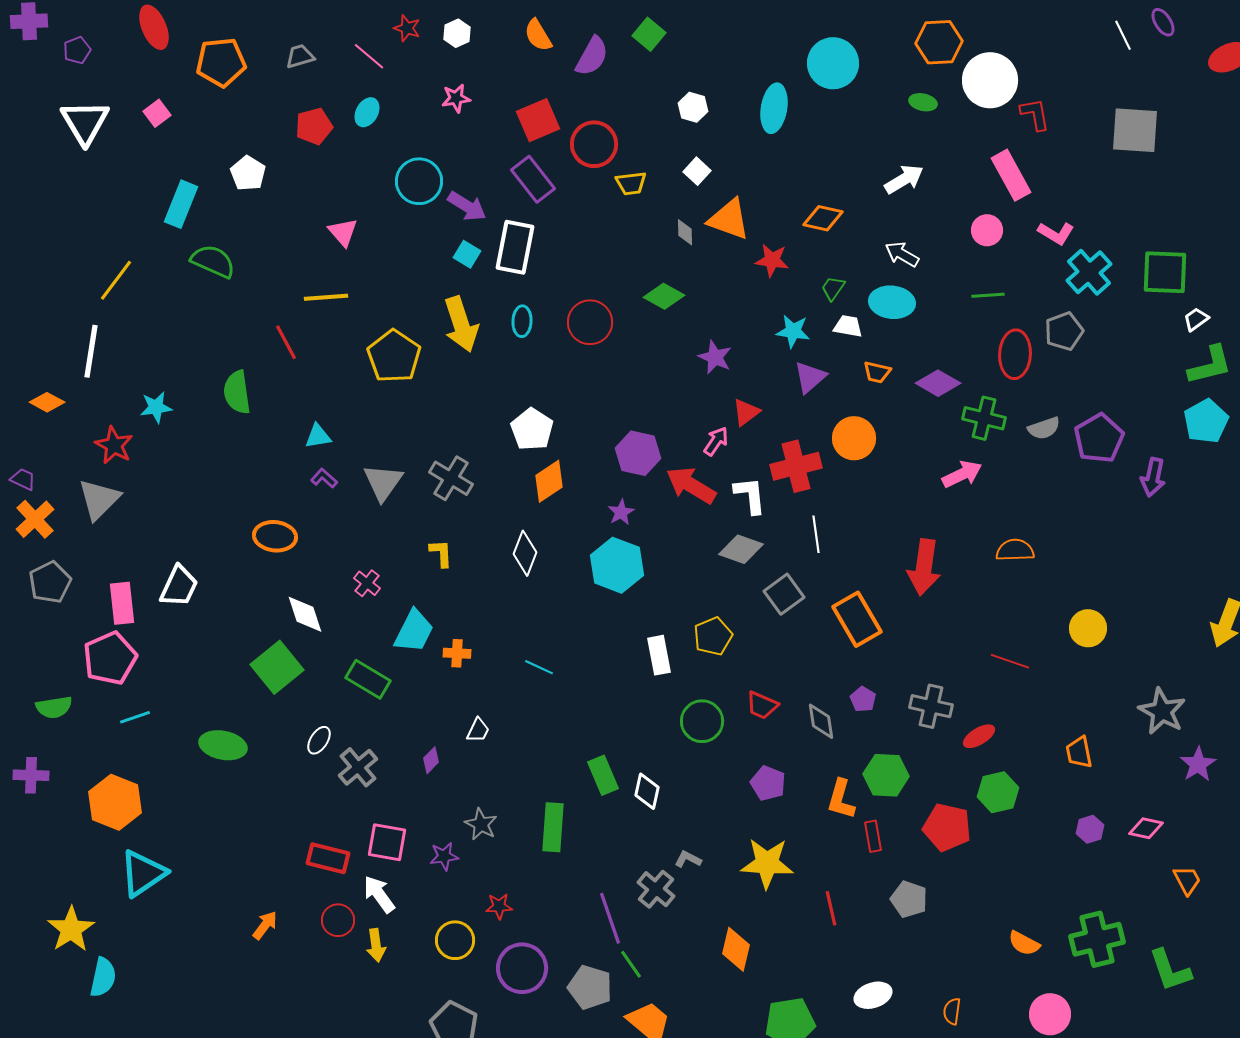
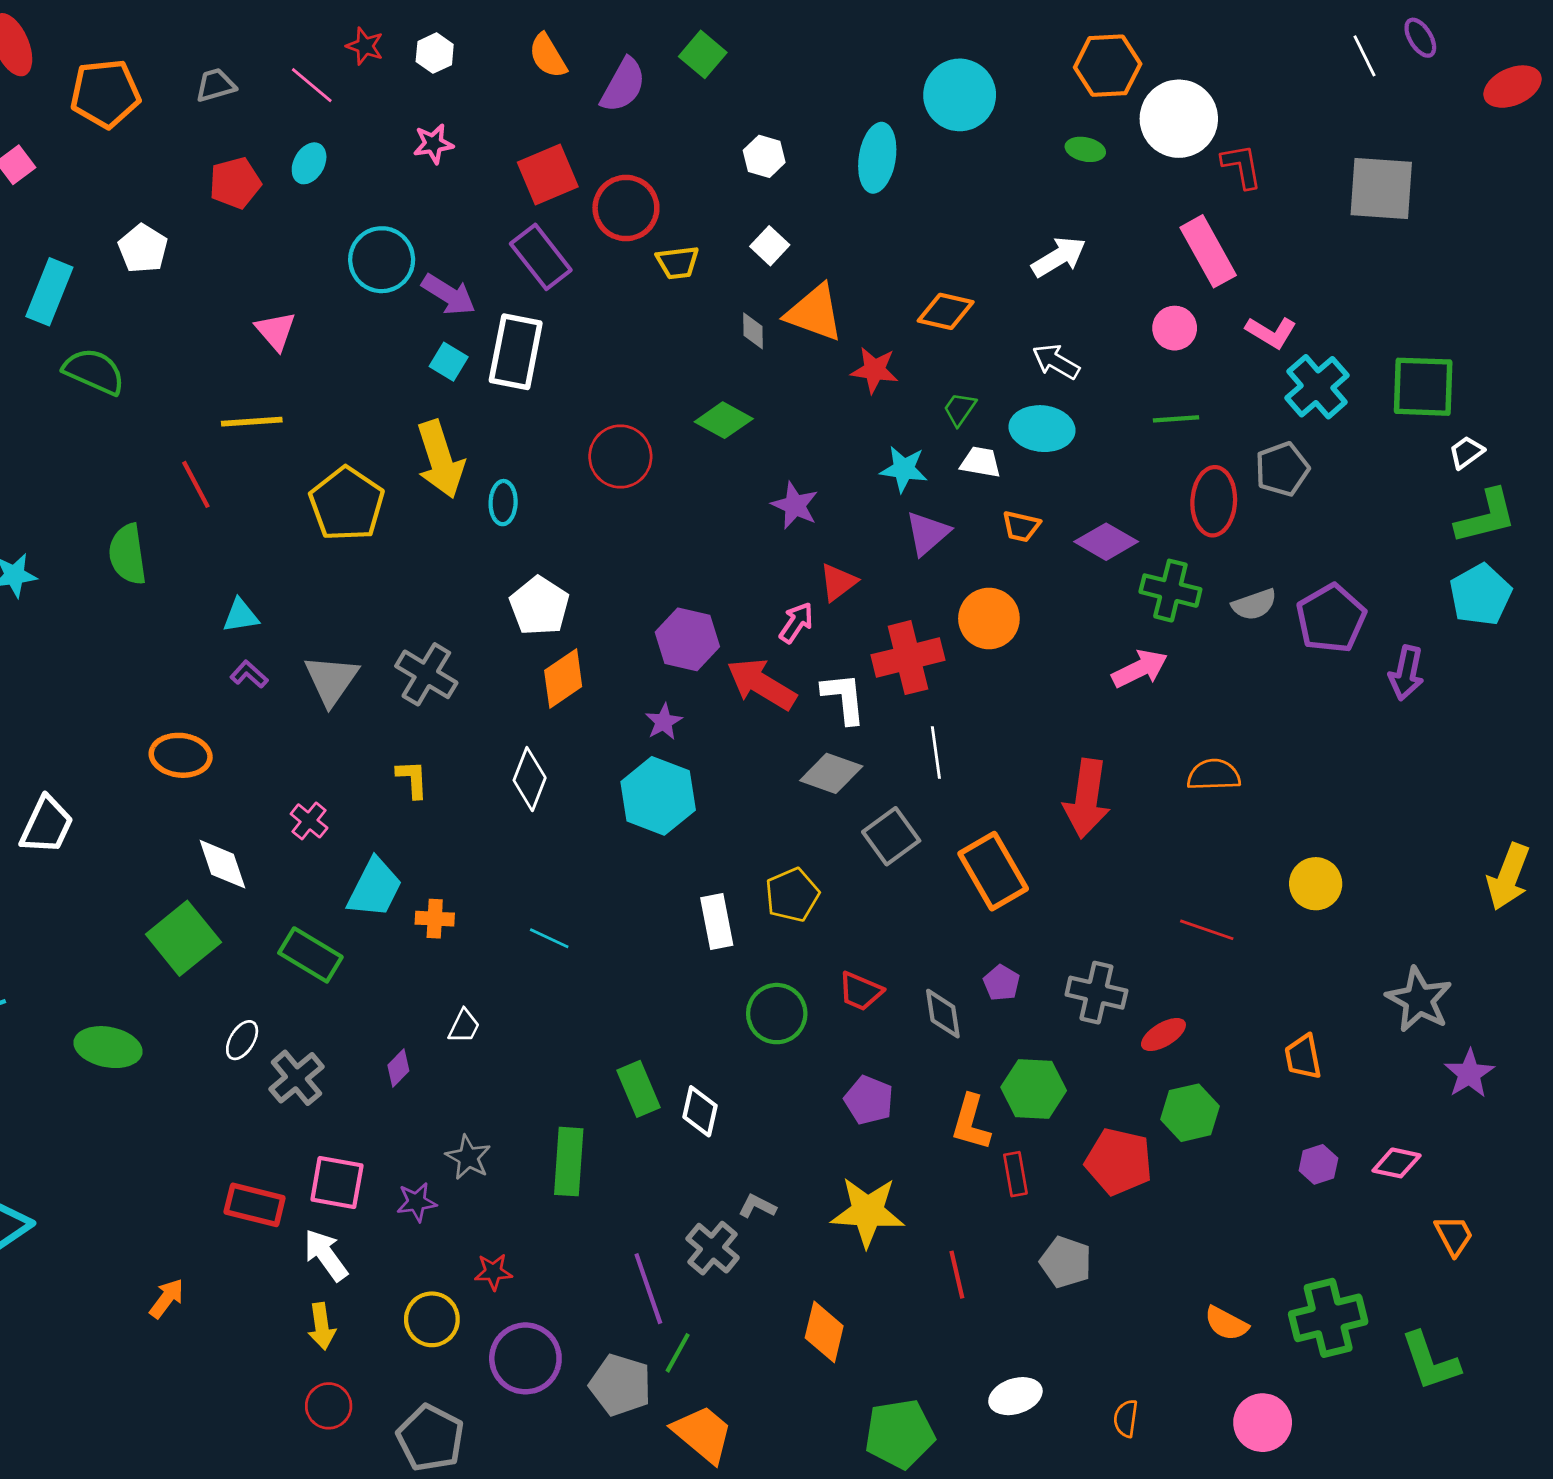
cyan ellipse: (522, 321) -> (503, 503), moved
red circle: (338, 920) -> (329, 1406), moved
green line: (631, 964) -> (678, 1353), turned 64

